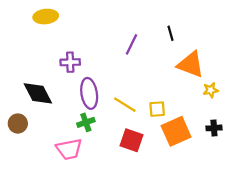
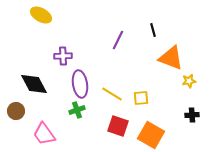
yellow ellipse: (46, 17) -> (41, 15), turned 35
orange square: (176, 131) -> (151, 135), moved, turned -36
pink trapezoid: (69, 149) -> (44, 134), moved, turned 65

